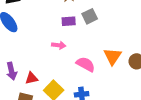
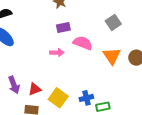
gray square: (90, 16) -> (113, 22), moved
pink semicircle: (86, 64) -> (83, 43), moved

